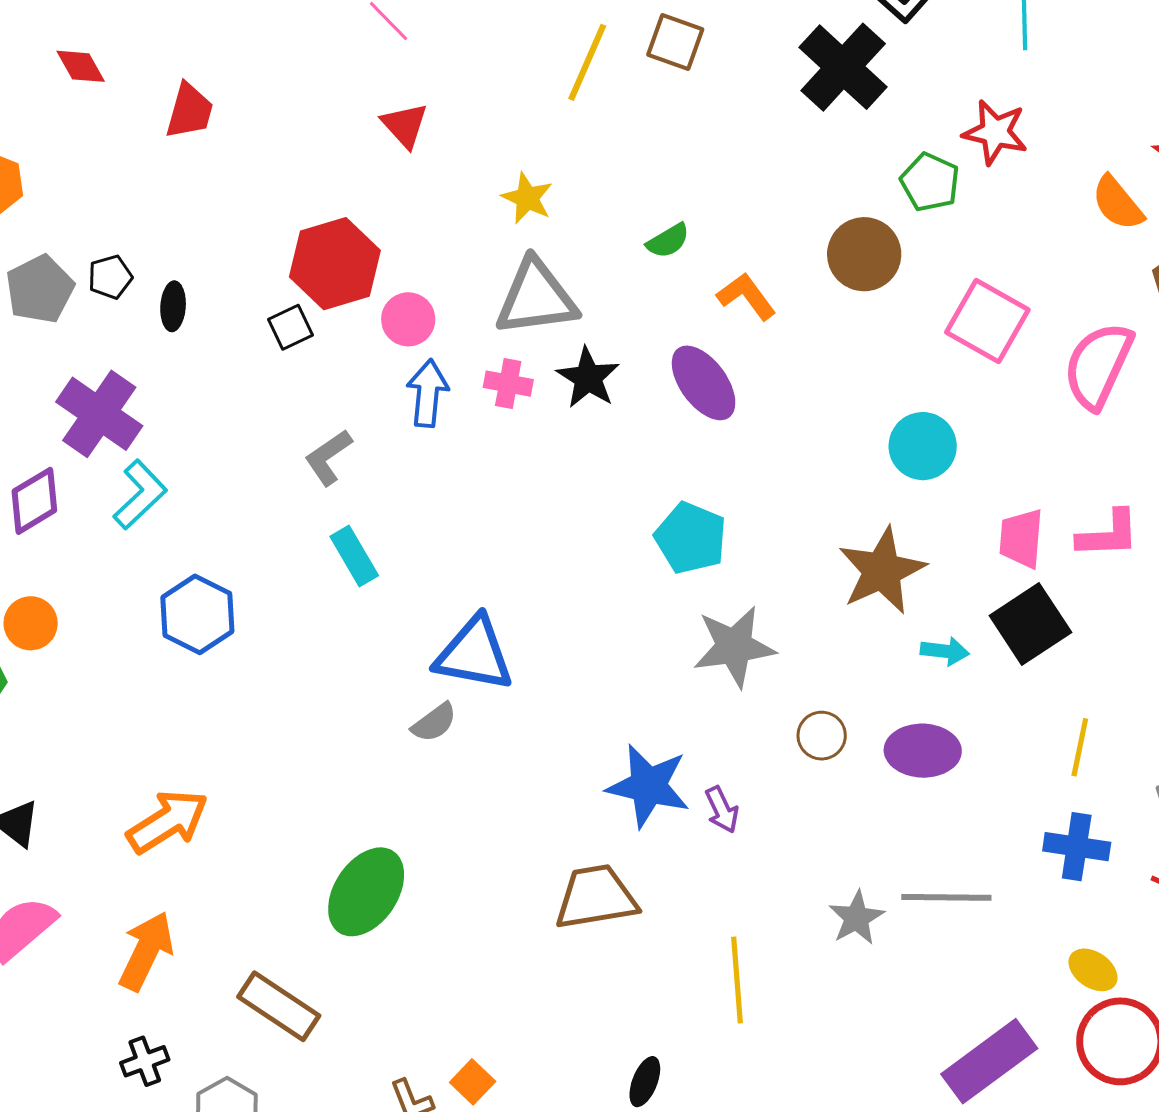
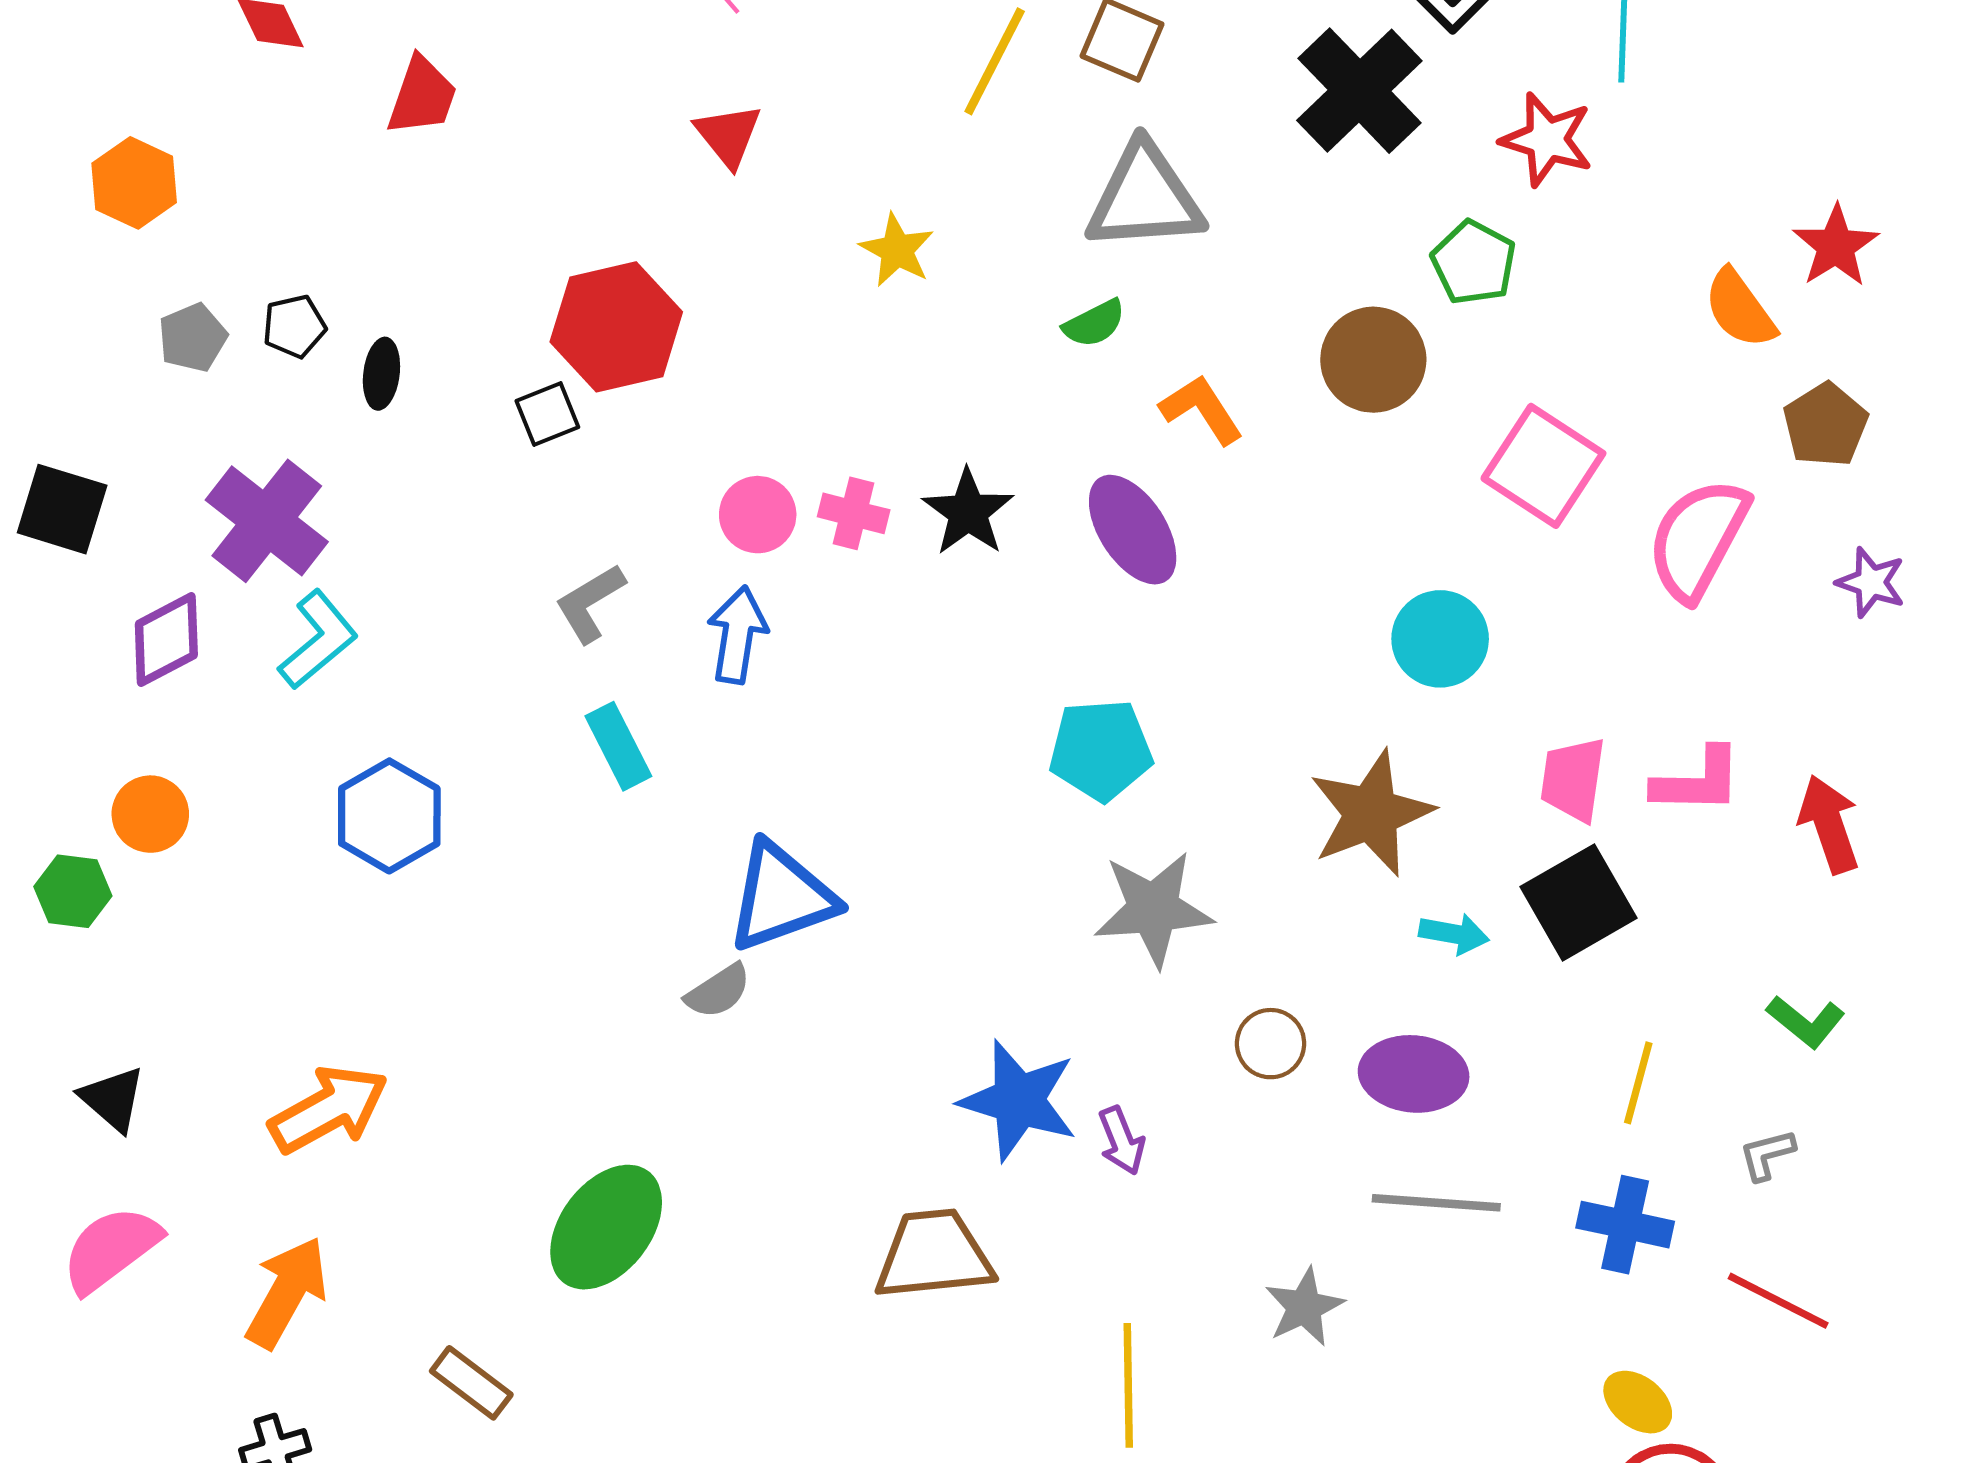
red star: (995, 132) -> (1547, 140), moved
gray pentagon: (40, 289) -> (193, 338), size x0.7
gray triangle: (536, 298) -> (1145, 198), moved
pink circle: (408, 319) -> (758, 515), moved
blue arrow: (428, 393) -> (737, 635), moved
cyan pentagon: (691, 538) -> (1101, 750), turned -30
blue triangle: (474, 654) -> (781, 897), turned -34
gray line: (946, 897) -> (1436, 1203), moved
brown rectangle: (279, 1006) -> (471, 1383), size x0.7

